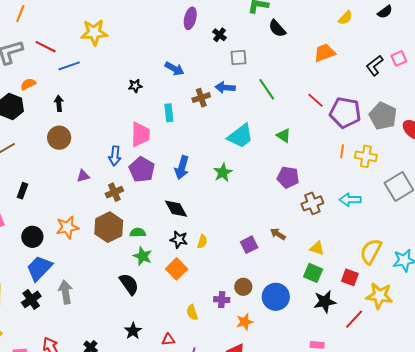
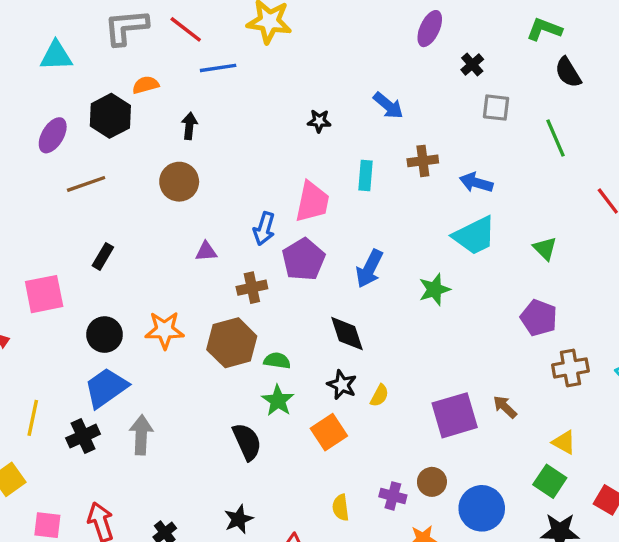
blue arrow: (225, 87) -> (476, 183), moved
green line: (267, 89) -> (555, 138), moved
purple square: (249, 245) -> (455, 415), size x1.6

